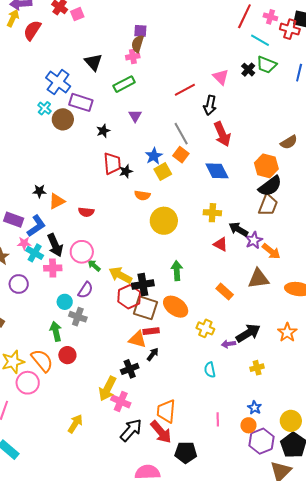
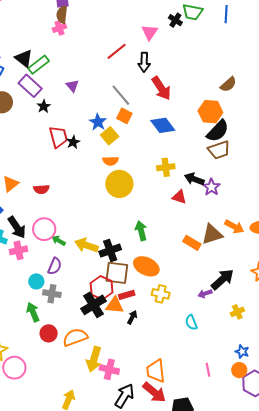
black triangle: (93, 62) -> (24, 58), moved
pink triangle: (221, 77) -> (150, 32), turned 30
green rectangle: (124, 84) -> (39, 65), moved
purple rectangle: (81, 102) -> (30, 86), moved, turned 35
orange semicircle: (142, 195) -> (111, 161), moved
brown trapezoid: (268, 205) -> (219, 150), turned 60
orange arrow: (271, 251) -> (234, 227), moved
brown triangle: (258, 279) -> (212, 234), moved
red hexagon: (129, 297) -> (102, 288), moved
yellow cross: (205, 328) -> (161, 294), moved
orange semicircle: (42, 361) -> (75, 337), moved, turned -60
black cross: (130, 369) -> (94, 305), moved, size x1.4

